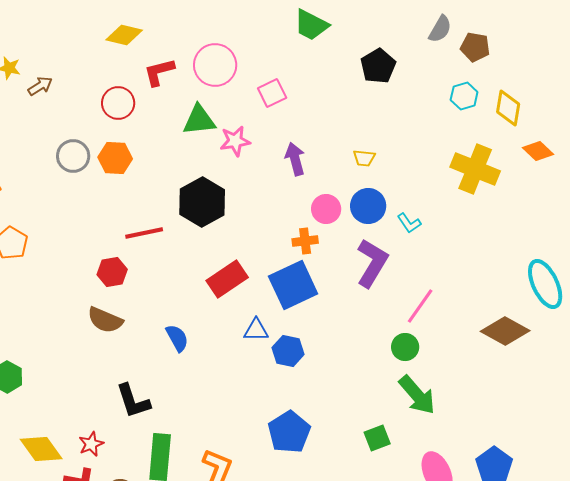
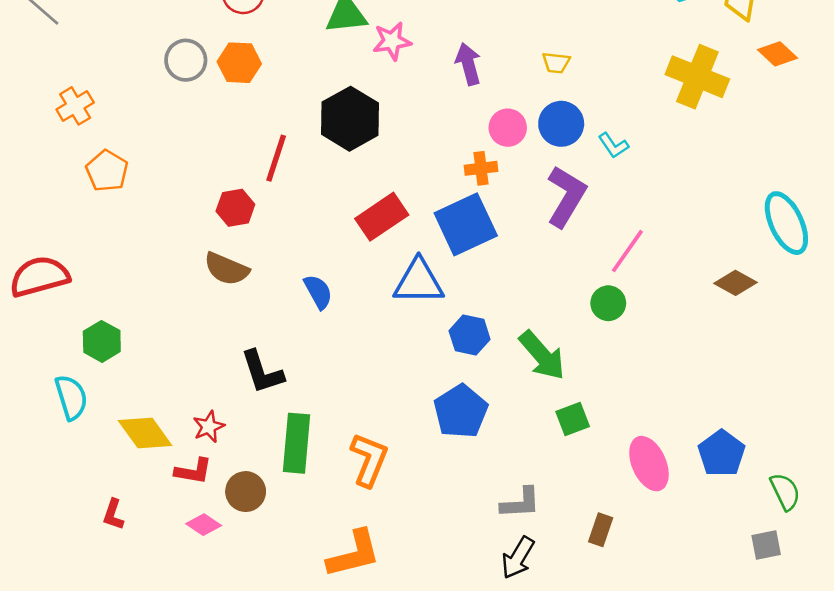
red line: (144, 233) -> (276, 158), turned -60
blue triangle: (256, 330) -> (419, 282), size x1.6
brown diamond: (505, 331) -> (736, 283), size x0.7
blue hexagon: (288, 351) -> (470, 335), moved
green arrow: (417, 395) -> (542, 355), moved

